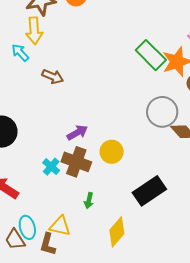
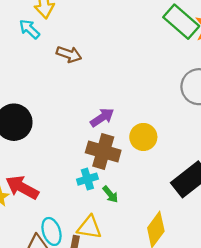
cyan cross: (51, 167) -> (87, 179), moved, turned 36
green arrow: (89, 201) -> (110, 194), moved, turned -49

